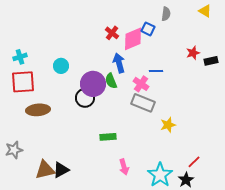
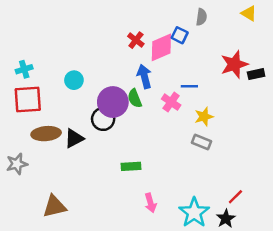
red star: (193, 53) -> (234, 64), size x1.6
gray rectangle: (143, 103) -> (201, 142), moved, size x0.7
yellow star: (168, 125) -> (204, 117), moved
gray star: (14, 150) -> (17, 164), moved
black triangle: (61, 170) -> (74, 138), moved

